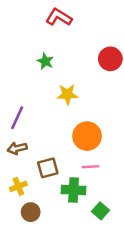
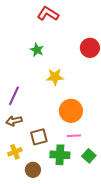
green square: (101, 211) -> (89, 156), moved
brown circle: (31, 212) -> (33, 170), moved

